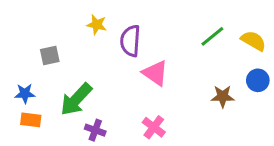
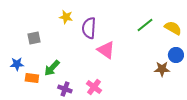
brown star: (223, 96) -> (162, 69), moved
green arrow: (76, 99) -> (52, 68), size x0.7
orange rectangle: (31, 120) -> (32, 78), moved
pink cross: (154, 127) -> (94, 87), moved

